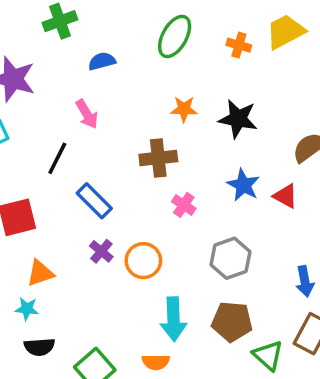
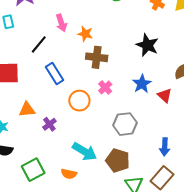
orange star: (184, 109) -> (85, 34), moved
purple cross: (101, 251) -> (49, 124), moved
orange circle: (143, 261) -> (79, 101), moved
orange triangle: (40, 273) -> (27, 110), moved
cyan arrow: (173, 319) -> (85, 152), turned -70

